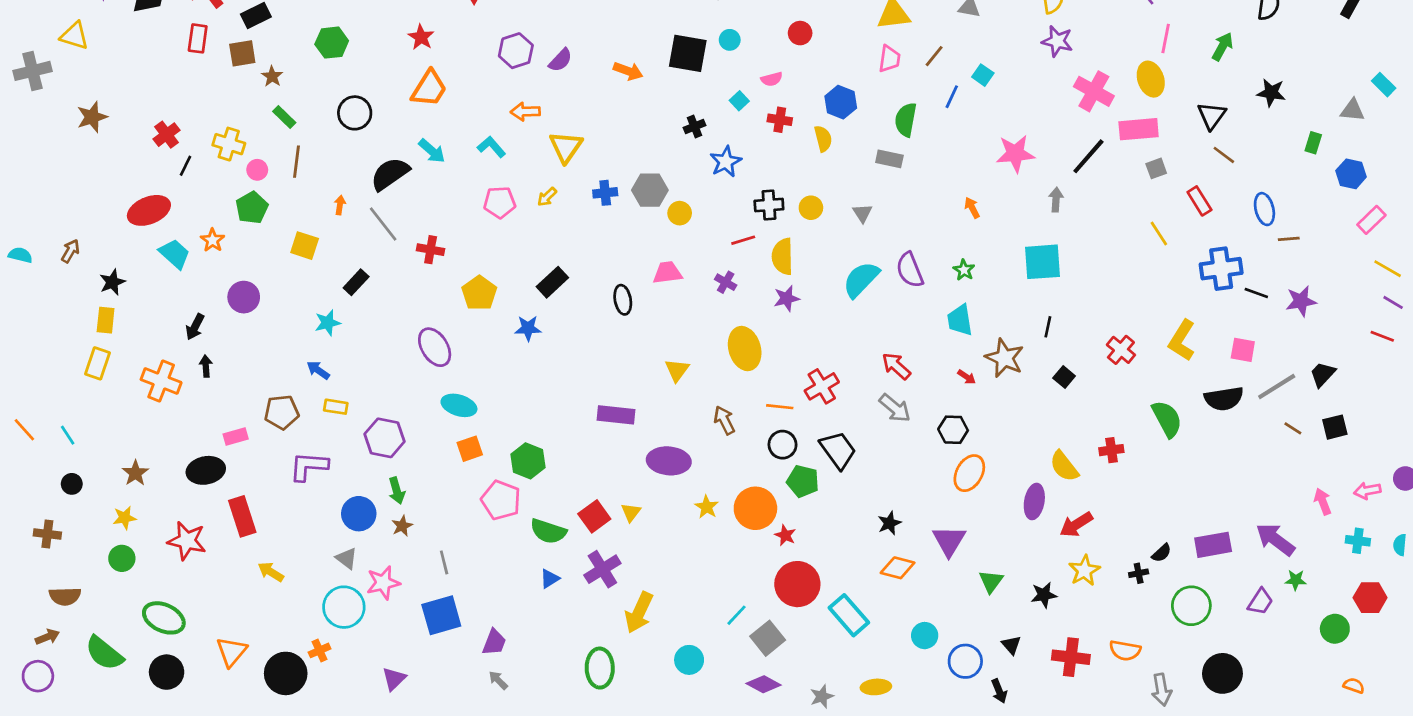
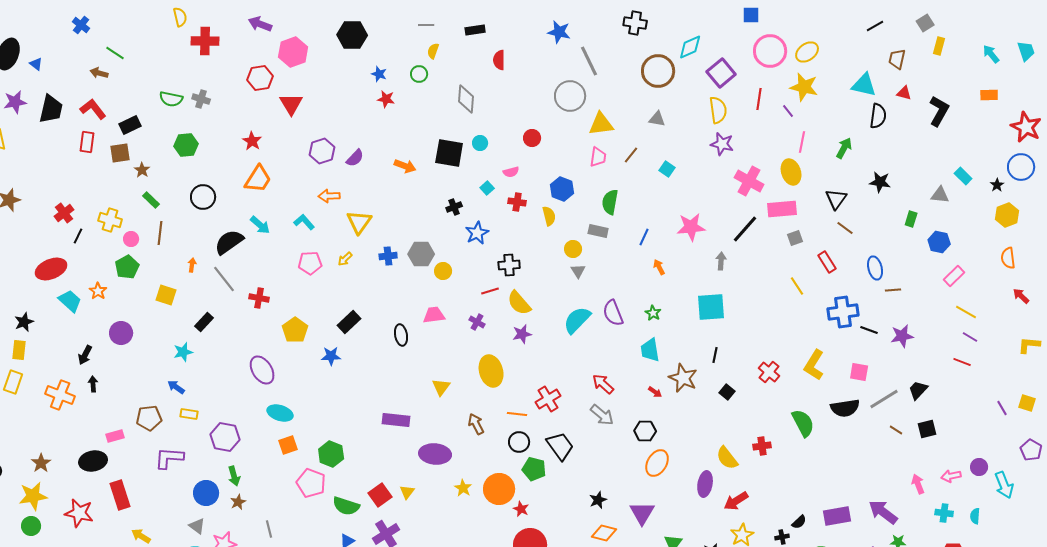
blue line: (952, 97) -> (644, 237), moved
yellow circle: (811, 208) -> (573, 249), moved
yellow semicircle: (783, 256) -> (519, 303), turned -40
yellow star: (125, 518) -> (33, 496), size x1.6

